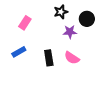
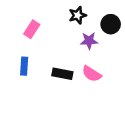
blue rectangle: (19, 52) -> (24, 66), turned -56
black rectangle: (49, 58) -> (62, 74), turned -70

